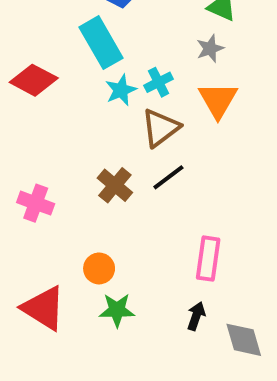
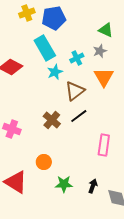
cyan cross: (159, 82) -> (77, 58), moved
pink rectangle: (208, 259) -> (104, 145), moved
green star: (117, 310) -> (64, 184), moved

